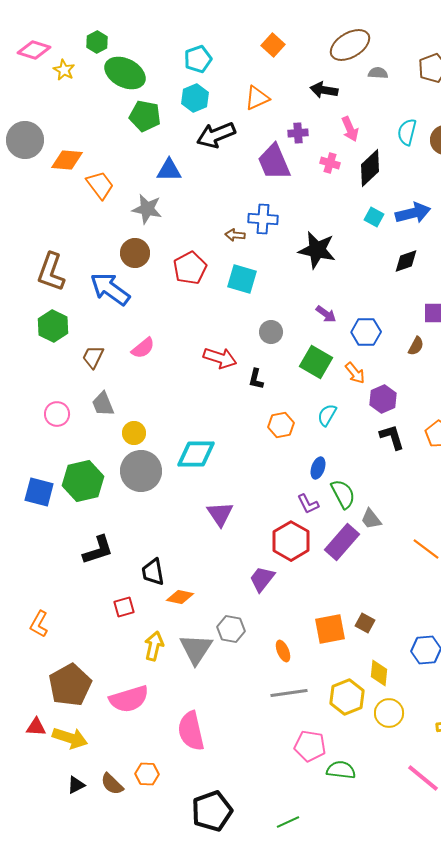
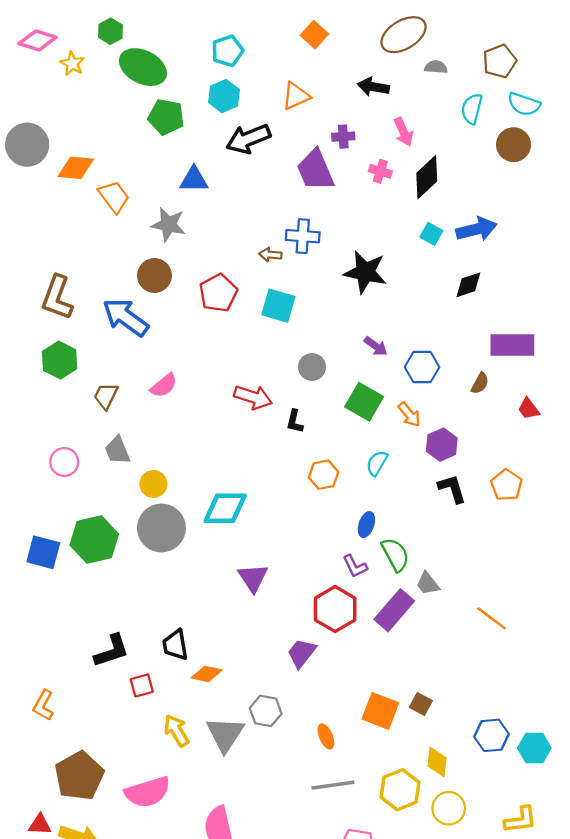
cyan semicircle: (407, 132) -> (472, 109), moved
black L-shape: (98, 550) -> (112, 651), moved
orange square: (330, 629) -> (380, 711), turned 32
yellow arrow: (154, 646) -> (177, 731), turned -44

